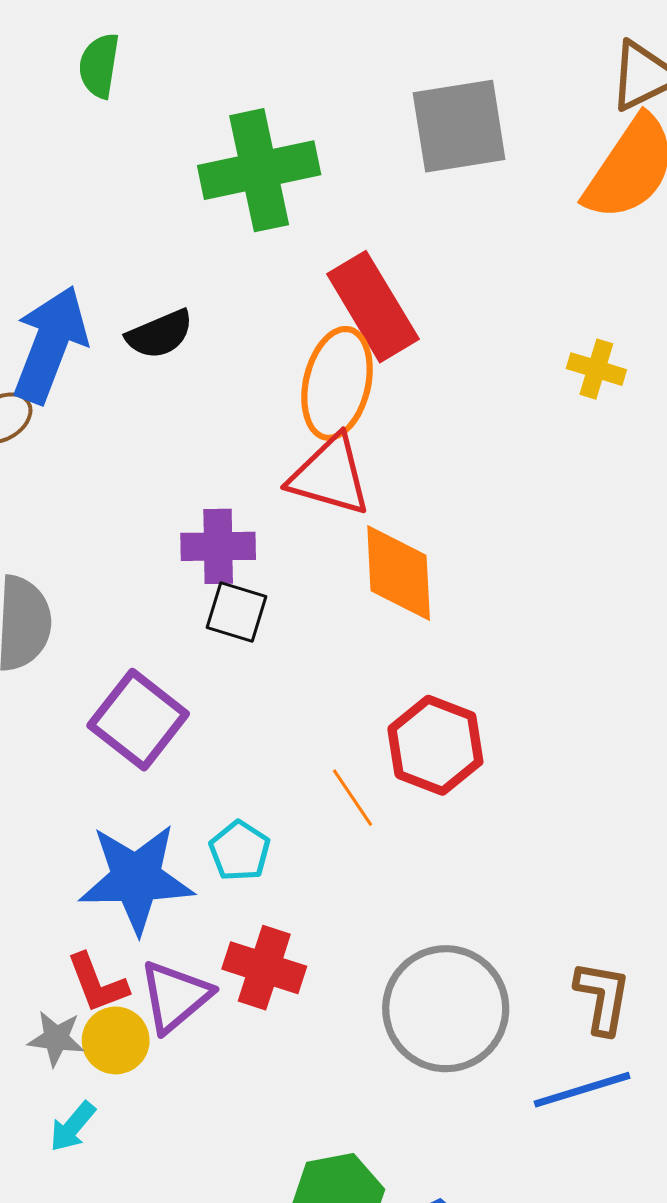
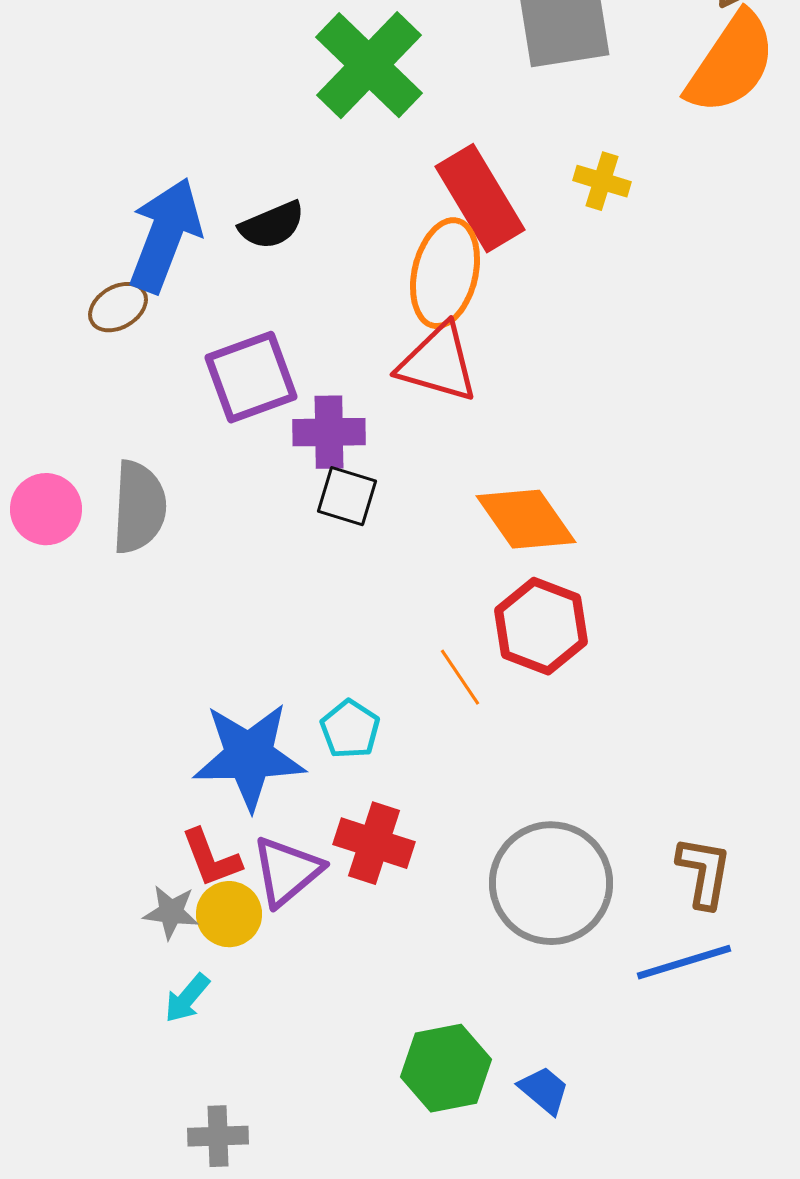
green cross: (259, 170) -> (369, 65), turned -34
yellow cross: (596, 369) -> (602, 181), moved
orange diamond: (399, 573) -> (526, 519), moved, turned -32
purple square: (138, 720) -> (251, 377), moved, turned 32

